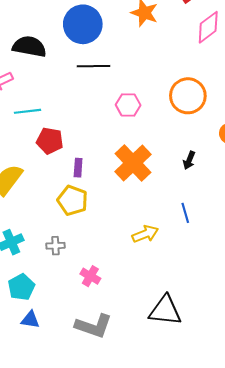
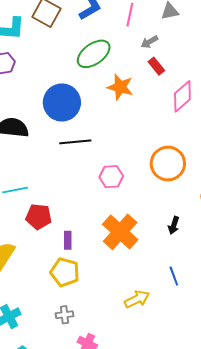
gray cross: (55, 246) -> (65, 315), moved

